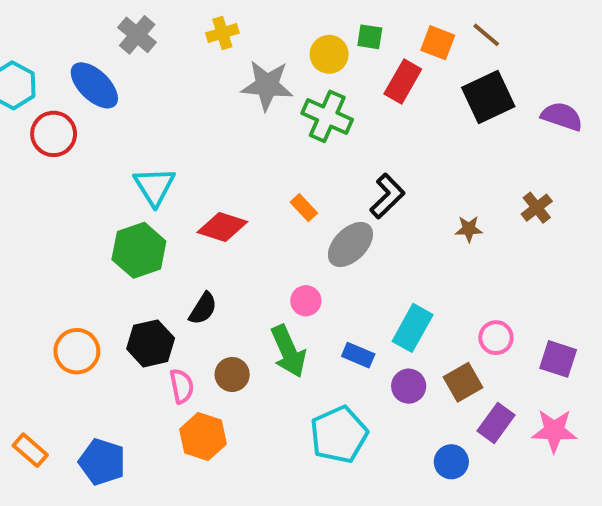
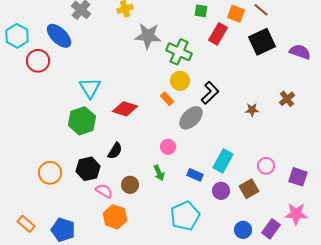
yellow circle: (329, 54) -> (180, 81), moved
green arrow: (288, 351) -> (159, 173), size x0.6
pink semicircle: (182, 386) -> (104, 191), turned -48
purple rectangle: (496, 423) -> (271, 229), moved

